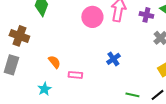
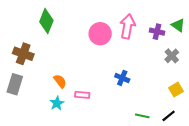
blue cross: (113, 59) -> (122, 78), turned -32
cyan star: (44, 89) -> (57, 103), moved

